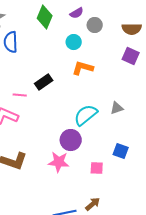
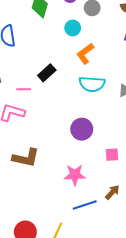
orange L-shape: (83, 68) -> (85, 54), turned -45
cyan semicircle: (86, 115) -> (92, 84), moved, turned -130
pink star: (59, 162) -> (75, 175), moved

